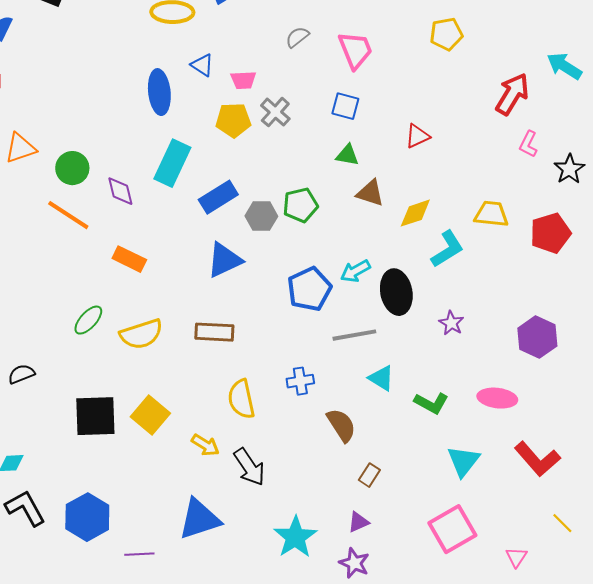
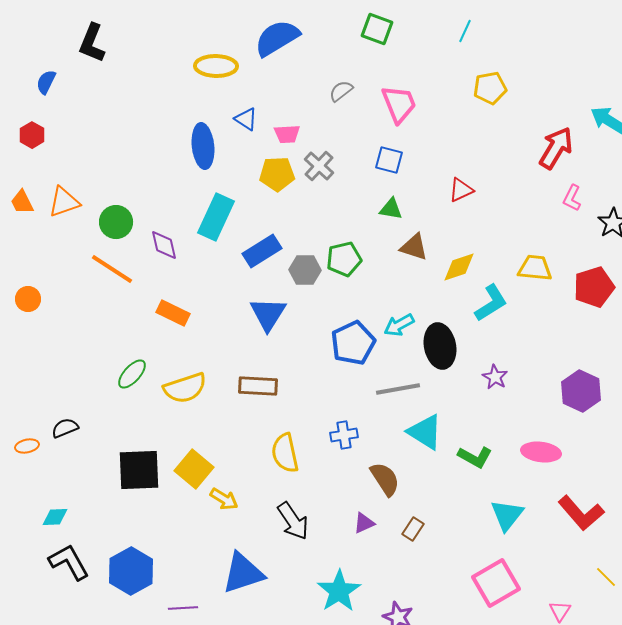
blue triangle: (224, 260) -> (268, 314), turned -33
cyan triangle: (381, 378) -> (425, 432), size x1.4
yellow arrow: (205, 445) -> (224, 499), moved
purple triangle: (358, 522) -> (364, 523), moved

